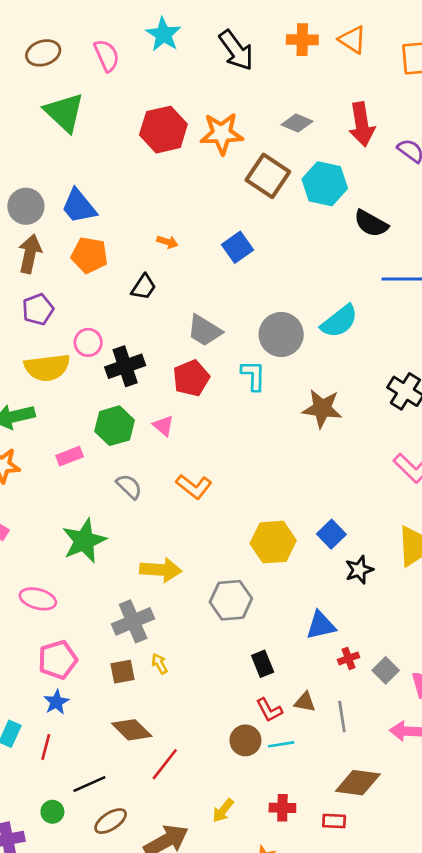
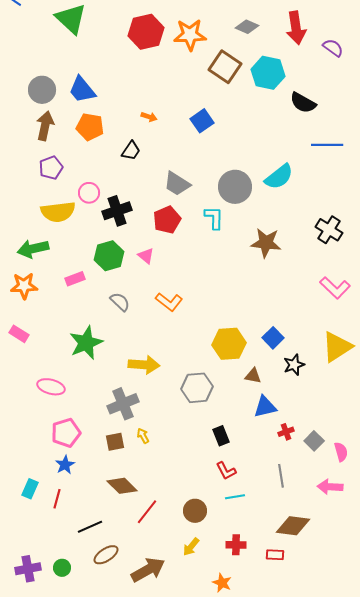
brown triangle: (305, 702) -> (253, 376), moved
brown circle: (245, 740) -> (195, 511), moved
green circle: (52, 812) -> (62, 568), moved

